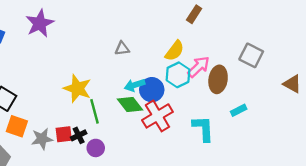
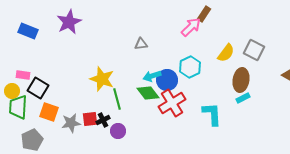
yellow semicircle: (175, 51) -> (226, 53), moved
pink arrow: (199, 67) -> (191, 27), moved
brown ellipse: (218, 79) -> (241, 80), moved

